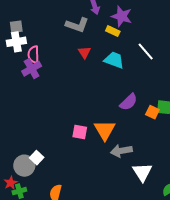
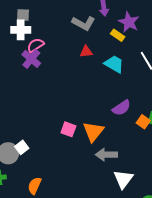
red triangle: (84, 52) -> (86, 52), turned 48
pink semicircle: (33, 54) -> (35, 45), turned 48
purple cross: (32, 69) -> (31, 59), turned -30

